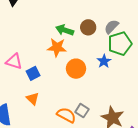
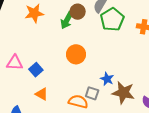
green arrow: (65, 30) -> (67, 20), moved, turned -66
orange star: (57, 47) -> (34, 13), moved
blue star: (104, 61) -> (107, 79), moved

